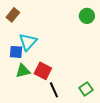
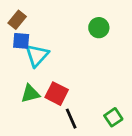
green circle: (87, 16) -> (99, 28), moved
blue square: (16, 52) -> (21, 41), moved

